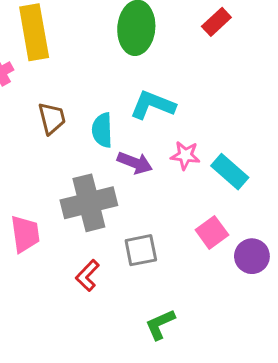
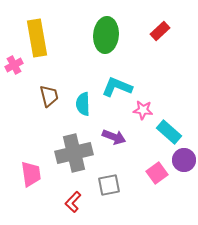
pink star: (185, 155) -> (143, 110), moved
purple arrow: (135, 163) -> (114, 137), moved
purple circle: (252, 256) -> (184, 160), moved

